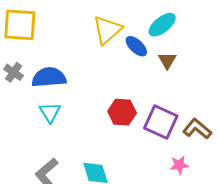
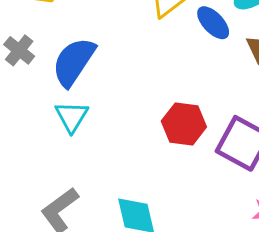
blue semicircle: (49, 77) -> (74, 62), turned -56

